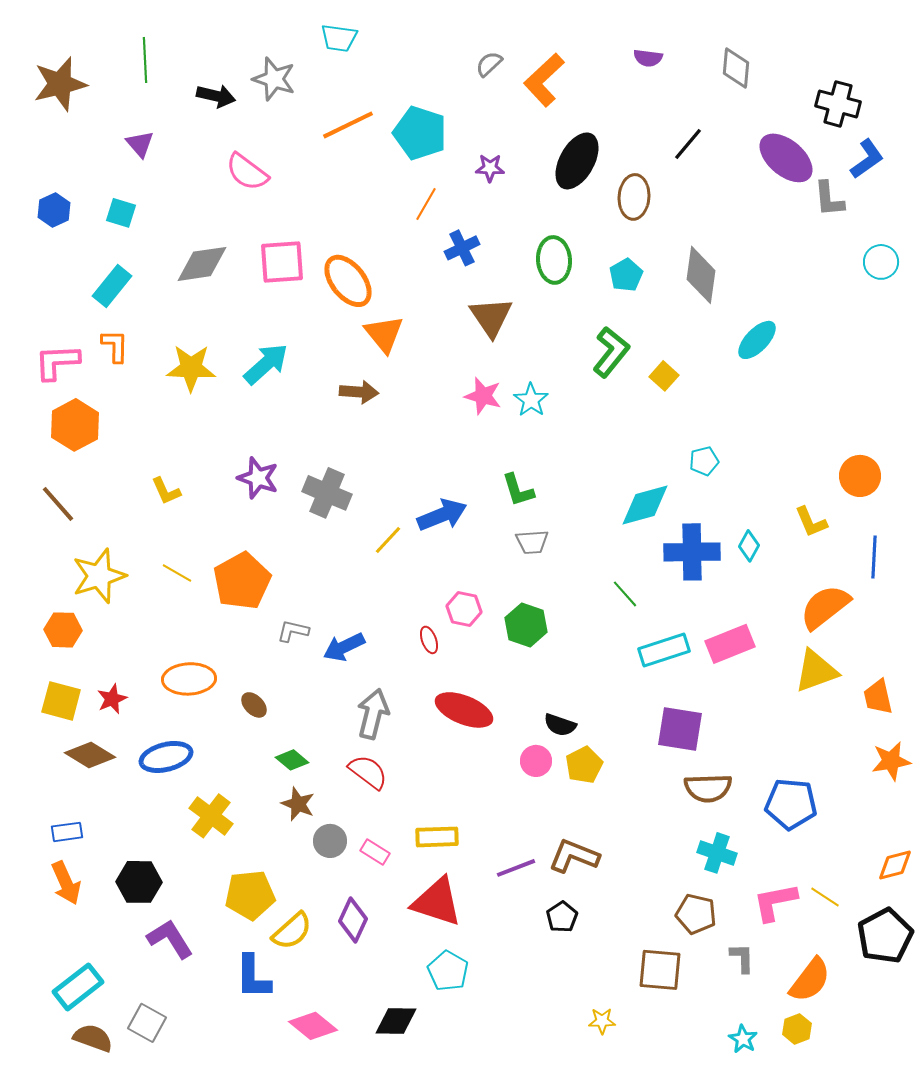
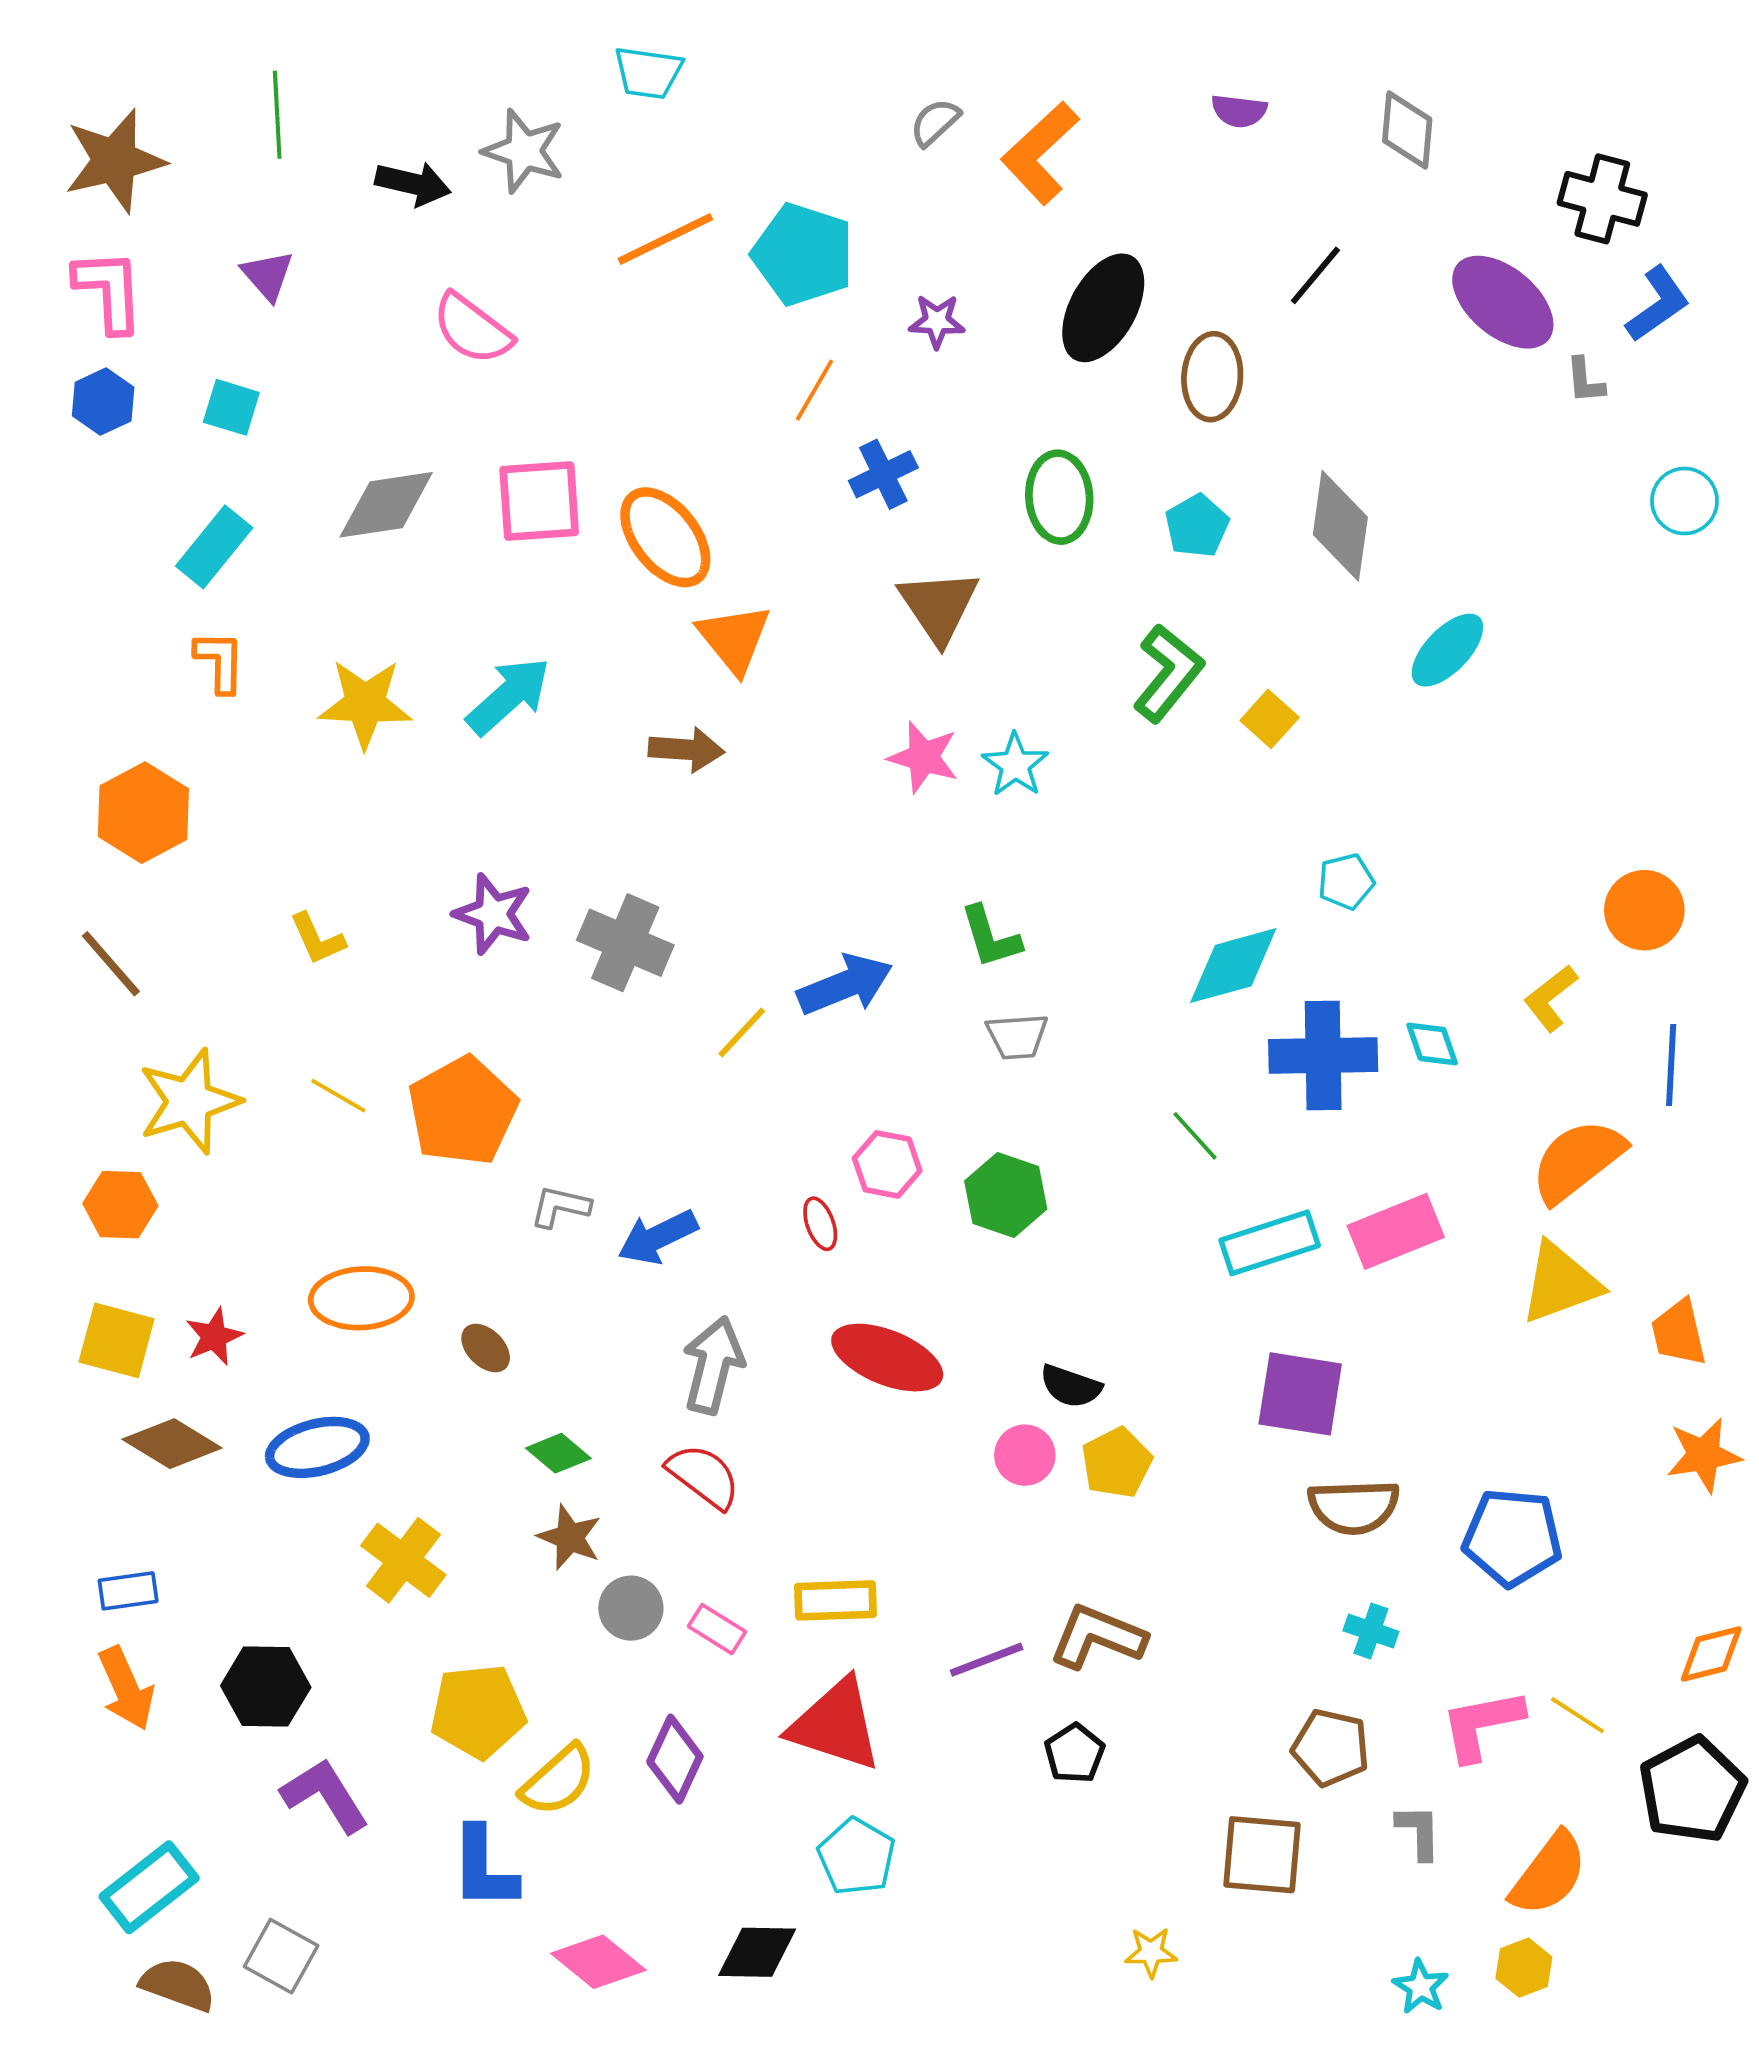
gray L-shape: (829, 199) -> (1585, 381), size x0.7
pink L-shape: (57, 362) -> (109, 291), moved, turned 90
yellow L-shape: (811, 522) -> (1551, 998), turned 75
cyan diamond: (749, 546) -> (1432, 1044), turned -48
cyan cross: (717, 853) -> (1371, 1631), size x0.7

